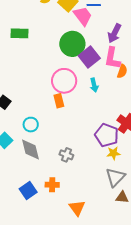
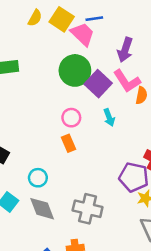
pink L-shape: (112, 58) -> (127, 81), turned -35
pink circle: (64, 81) -> (71, 118), size x0.6
gray cross: (66, 155) -> (88, 209), size x1.6

